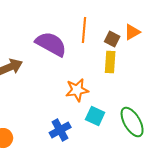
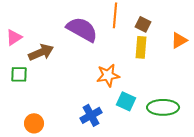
orange triangle: (132, 32) -> (179, 40), moved
green ellipse: (132, 122) -> (163, 107), turned -60

